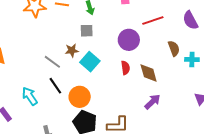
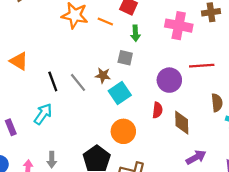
black line: (55, 86) -> (53, 81), moved
cyan arrow: (30, 96) -> (43, 114), turned 54
orange circle: (80, 97) -> (123, 131), moved
purple arrow: (152, 102) -> (196, 157), moved

